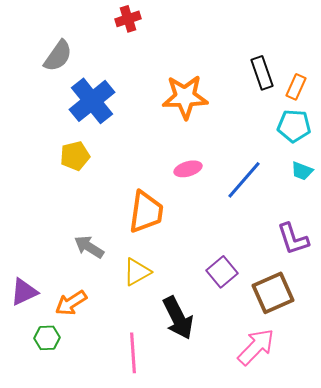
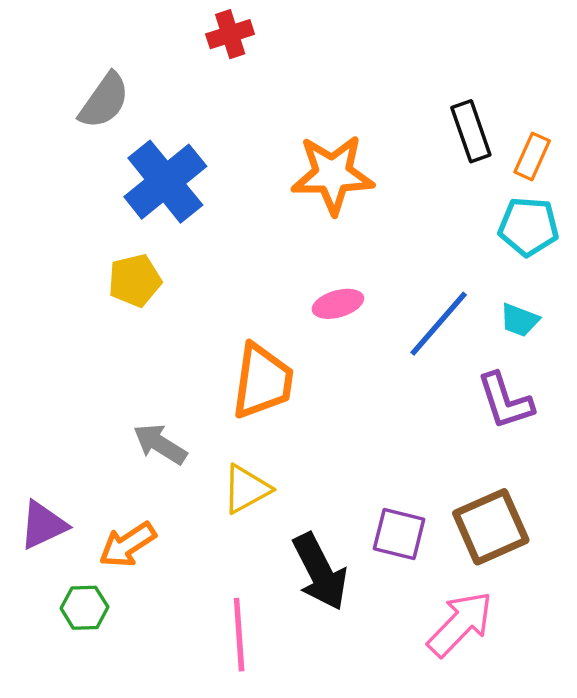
cyan trapezoid: (302, 171) -> (520, 320), moved
purple L-shape: (293, 239) -> (505, 401), moved
purple square: (222, 272) -> (399, 534), moved, turned -36

